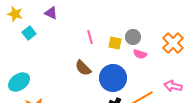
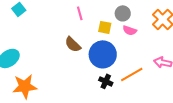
yellow square: (115, 43) -> (105, 27), moved

